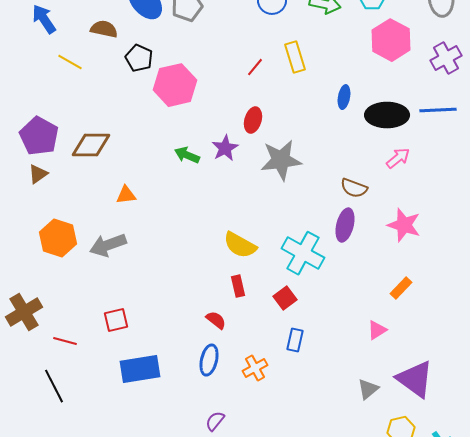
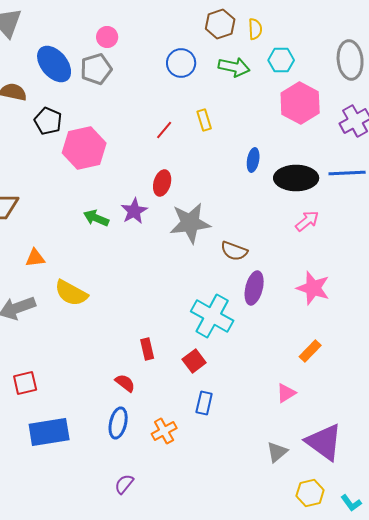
yellow rectangle: (295, 57) -> (204, 120), size x0.7
brown semicircle: (354, 188) -> (234, 251), moved
yellow semicircle: (240, 245) -> (71, 293), moved

